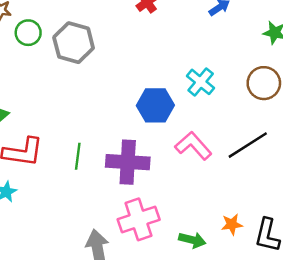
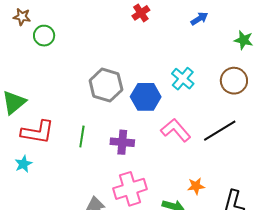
gray hexagon: (74, 43) -> (106, 85), moved
purple cross: (128, 162) -> (122, 142), size x0.7
orange star: (232, 224) -> (196, 186), moved

